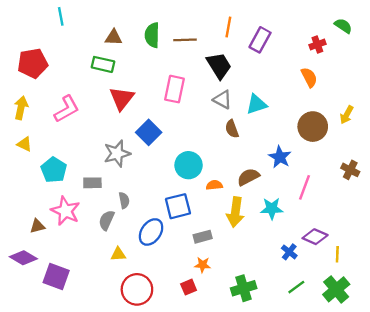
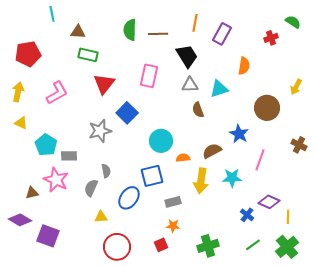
brown triangle: (114, 37) -> (78, 32), moved
orange semicircle: (309, 77) -> (244, 66), moved, turned 36
gray triangle: (222, 100) -> (190, 85), turned -30
yellow arrow: (347, 115) -> (296, 87), moved
gray rectangle: (92, 183) -> (69, 156), moved

